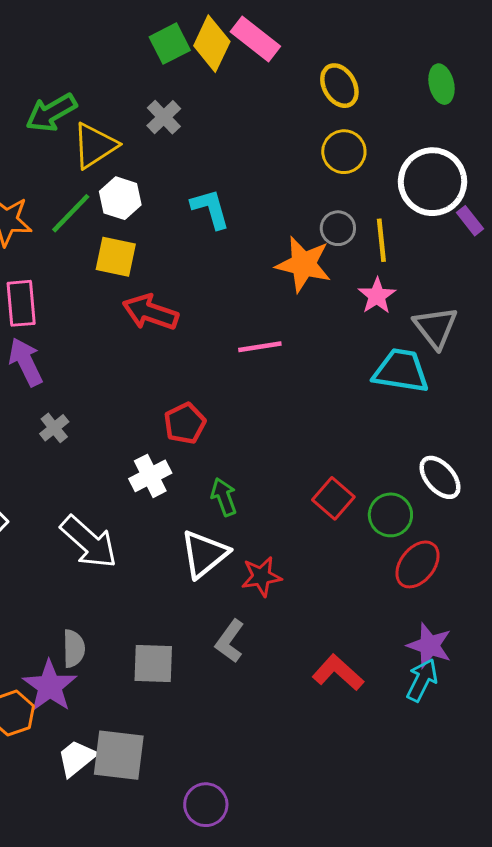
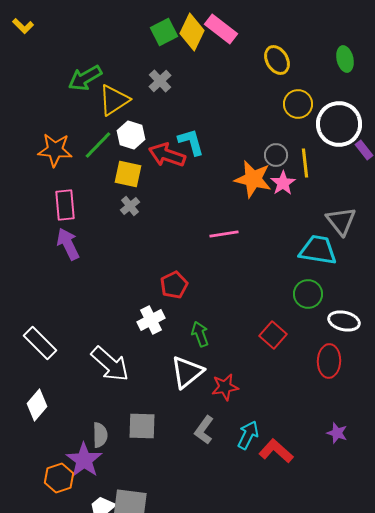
yellow circle: (344, 152) -> (298, 104), moved
pink star: (377, 296) -> (283, 183), moved
red arrow: (150, 312) -> (167, 155), moved
gray cross: (54, 428) -> (130, 206), moved
white ellipse: (440, 477) -> (344, 321), turned -36
green circle: (390, 515) -> (308, 294), moved
red ellipse: (417, 564) -> (329, 361), moved, turned -36
purple star: (429, 646) -> (337, 433), size x0.7
gray square: (153, 664) -> (142, 426), moved
cyan arrow: (422, 680) -> (248, 435), moved

